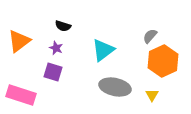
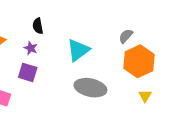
black semicircle: (63, 26) -> (38, 26), turned 63
yellow triangle: (152, 95) -> (145, 96), moved

